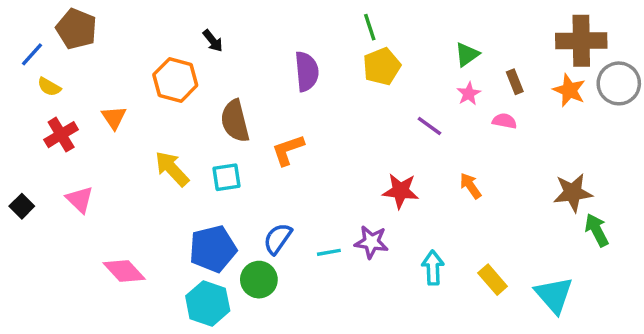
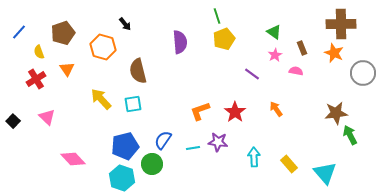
brown pentagon: (76, 29) -> (63, 33), moved, turned 30
green triangle: (467, 54) -> (274, 32), turned -49
gray circle: (619, 83) -> (363, 73), moved
yellow semicircle: (49, 87) -> (39, 52), moved, turned 40
orange L-shape: (288, 150) -> (200, 111), moved
red star: (400, 191) -> (235, 112), turned 30

